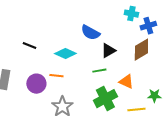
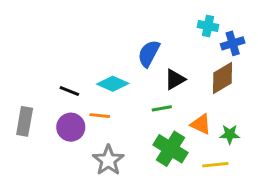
blue semicircle: (90, 33) -> (149, 53), turned 90
black line: (29, 46) -> (69, 91), moved
green star: (154, 96) -> (230, 134), moved
green cross: (105, 99) -> (170, 149), turned -30

